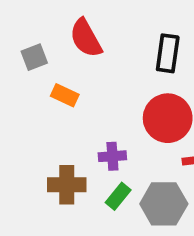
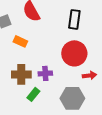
brown cross: (67, 185) -> (21, 74), moved
green rectangle: (118, 196) -> (33, 94), moved

